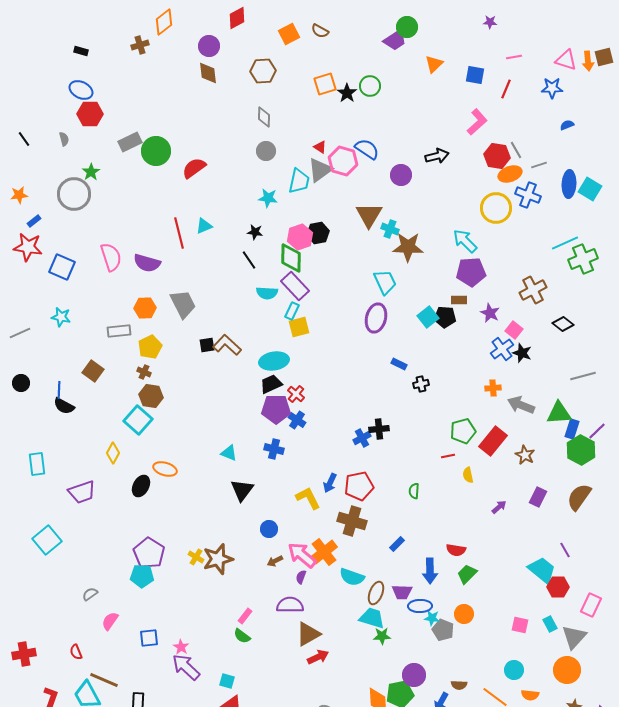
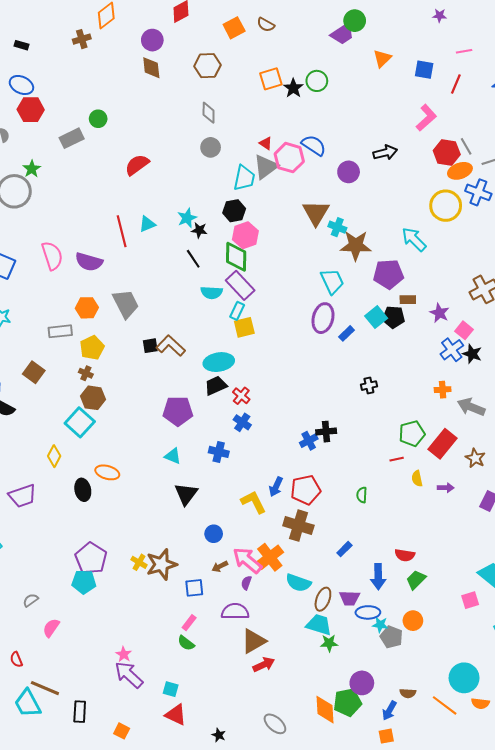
green circle: (156, 151) -> (98, 119), moved, size x0.6
cyan star: (268, 198) -> (187, 218), moved, turned -30
black hexagon: (318, 233) -> (234, 211), moved
purple pentagon: (471, 272) -> (388, 274), moved
blue rectangle: (399, 364) -> (346, 333), moved, turned -70
purple pentagon: (276, 409) -> (178, 411), moved
black ellipse: (141, 486) -> (83, 490), turned -40
purple arrow: (499, 507) -> (446, 488), moved, turned 42
pink square: (520, 625) -> (470, 600), moved, turned -30
blue square: (149, 638) -> (194, 588), moved
cyan circle: (514, 670) -> (464, 678), size x1.5

